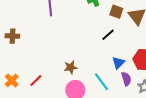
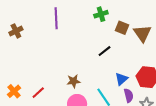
black line: (108, 35) -> (105, 51), moved
brown cross: (12, 36) -> (16, 31), moved, turned -32

